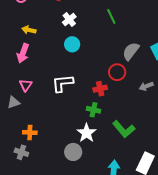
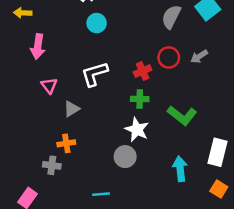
yellow arrow: (29, 30) -> (23, 13), moved
red circle: (117, 72) -> (169, 57), moved
gray triangle: (14, 102) -> (72, 109), moved
gray cross: (21, 152) -> (52, 165), moved

